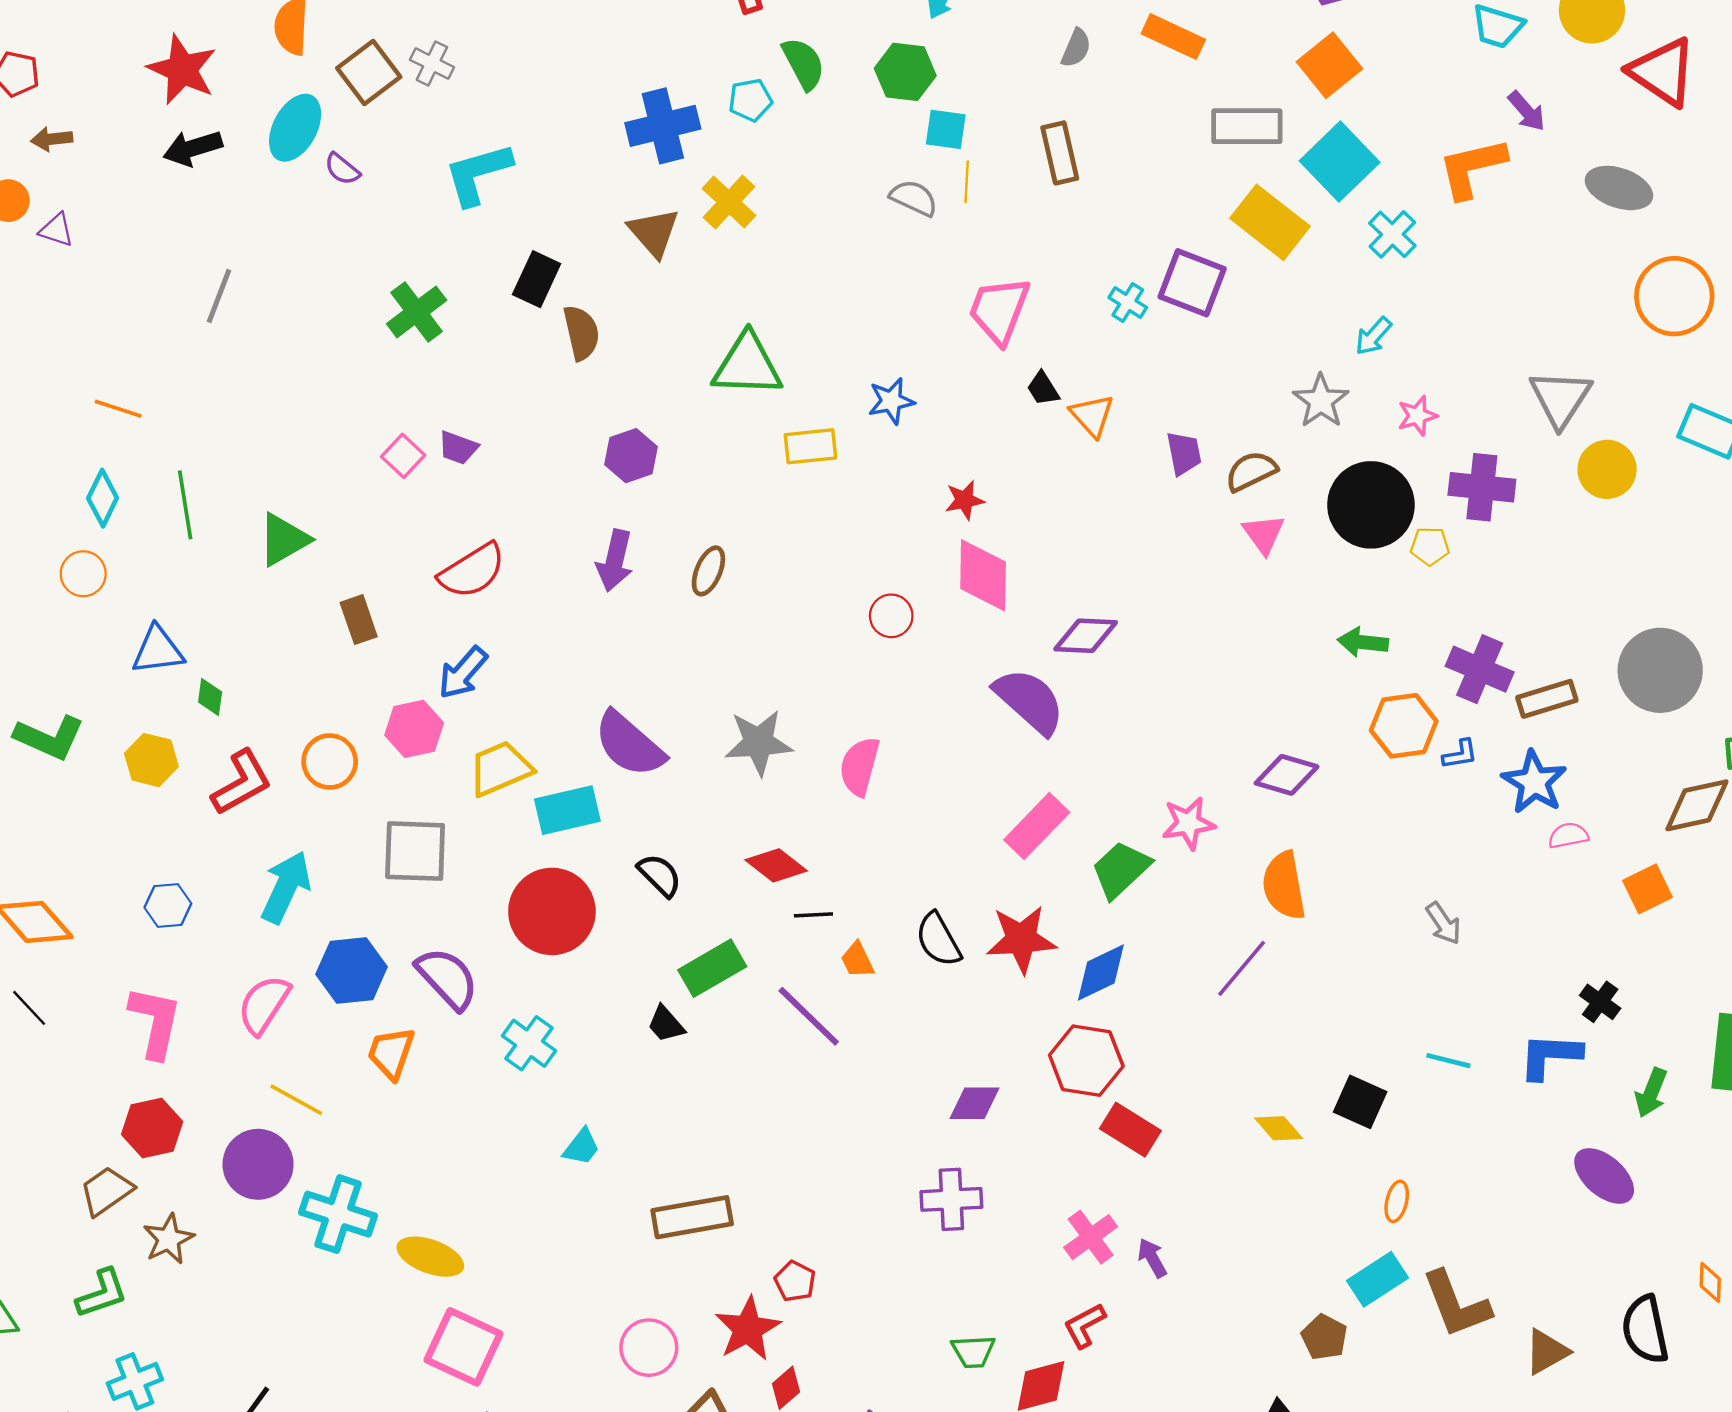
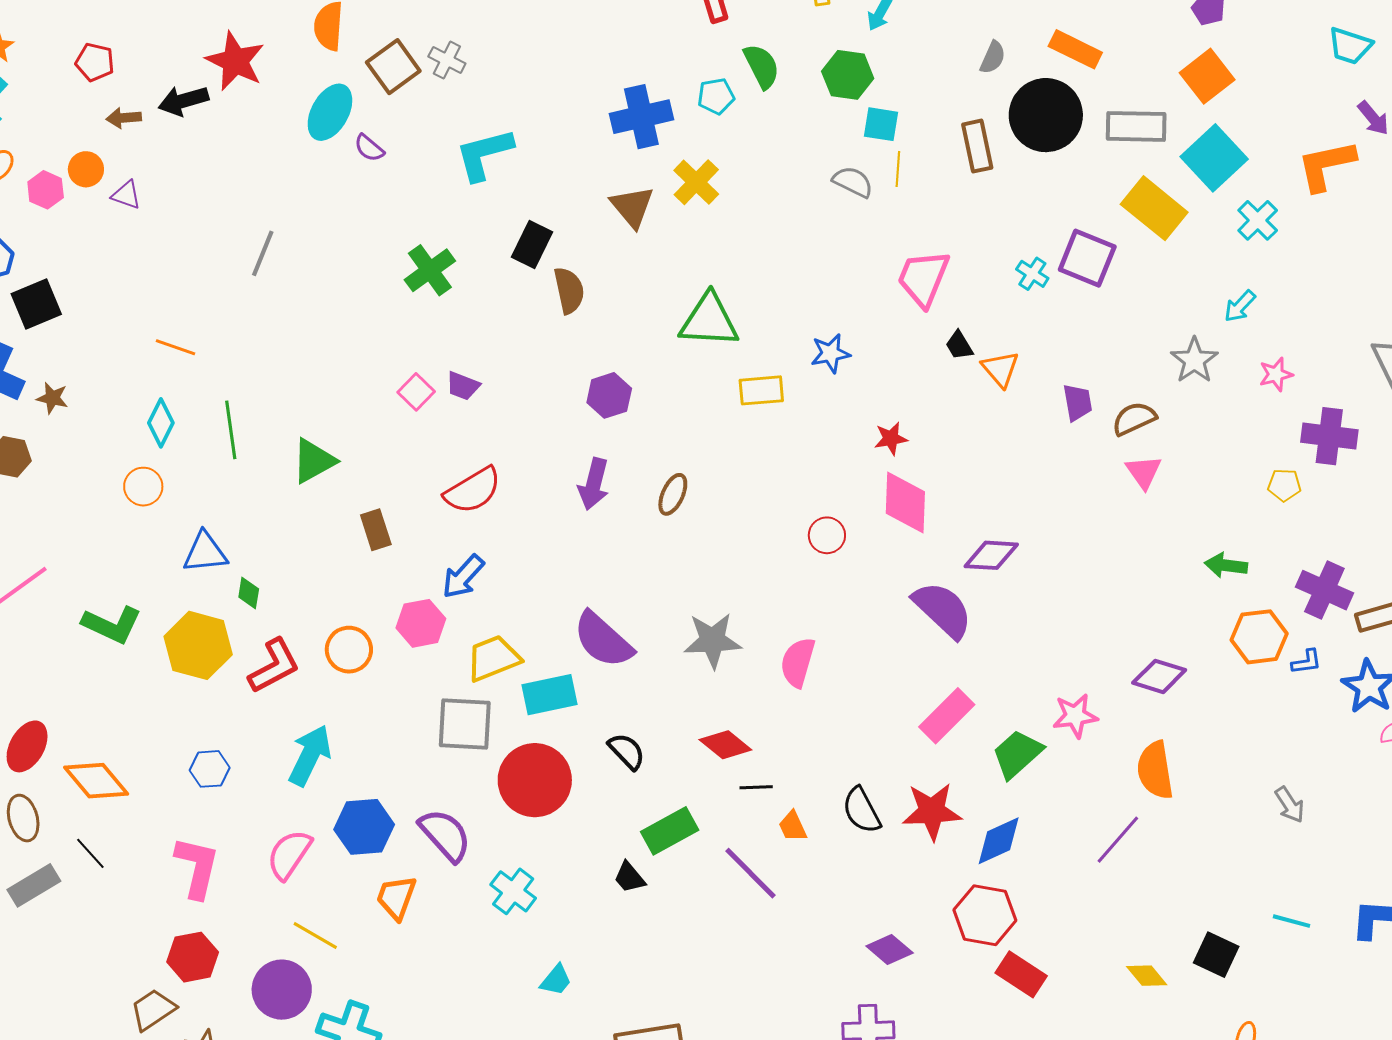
black arrow: (193, 148) -> (183, 101), moved
black circle: (1371, 505) -> (1046, 115), moved
yellow hexagon: (151, 760) -> (198, 645), size x1.5
gray square: (415, 851) -> (465, 724), moved
purple diamond: (974, 1103) -> (890, 949), turned 39

